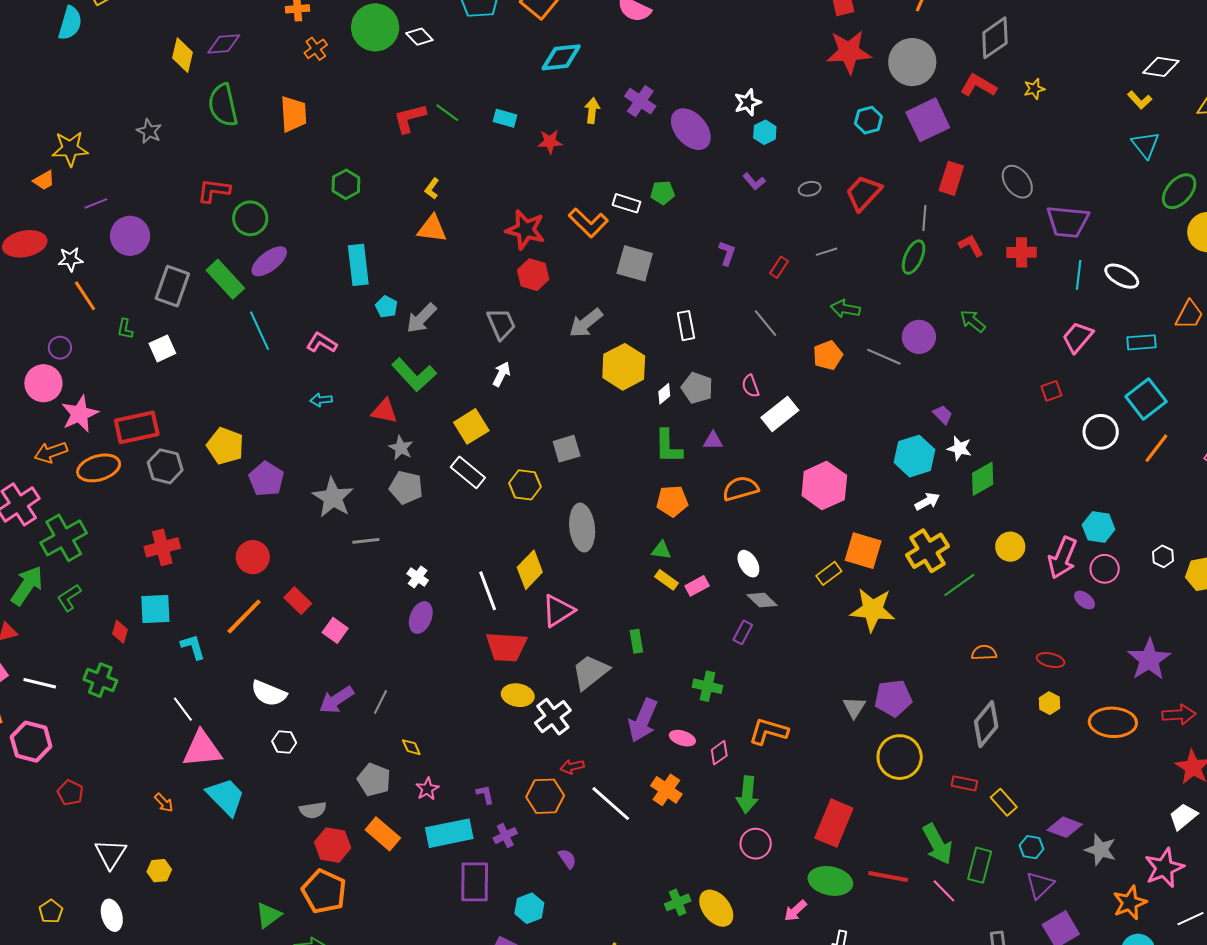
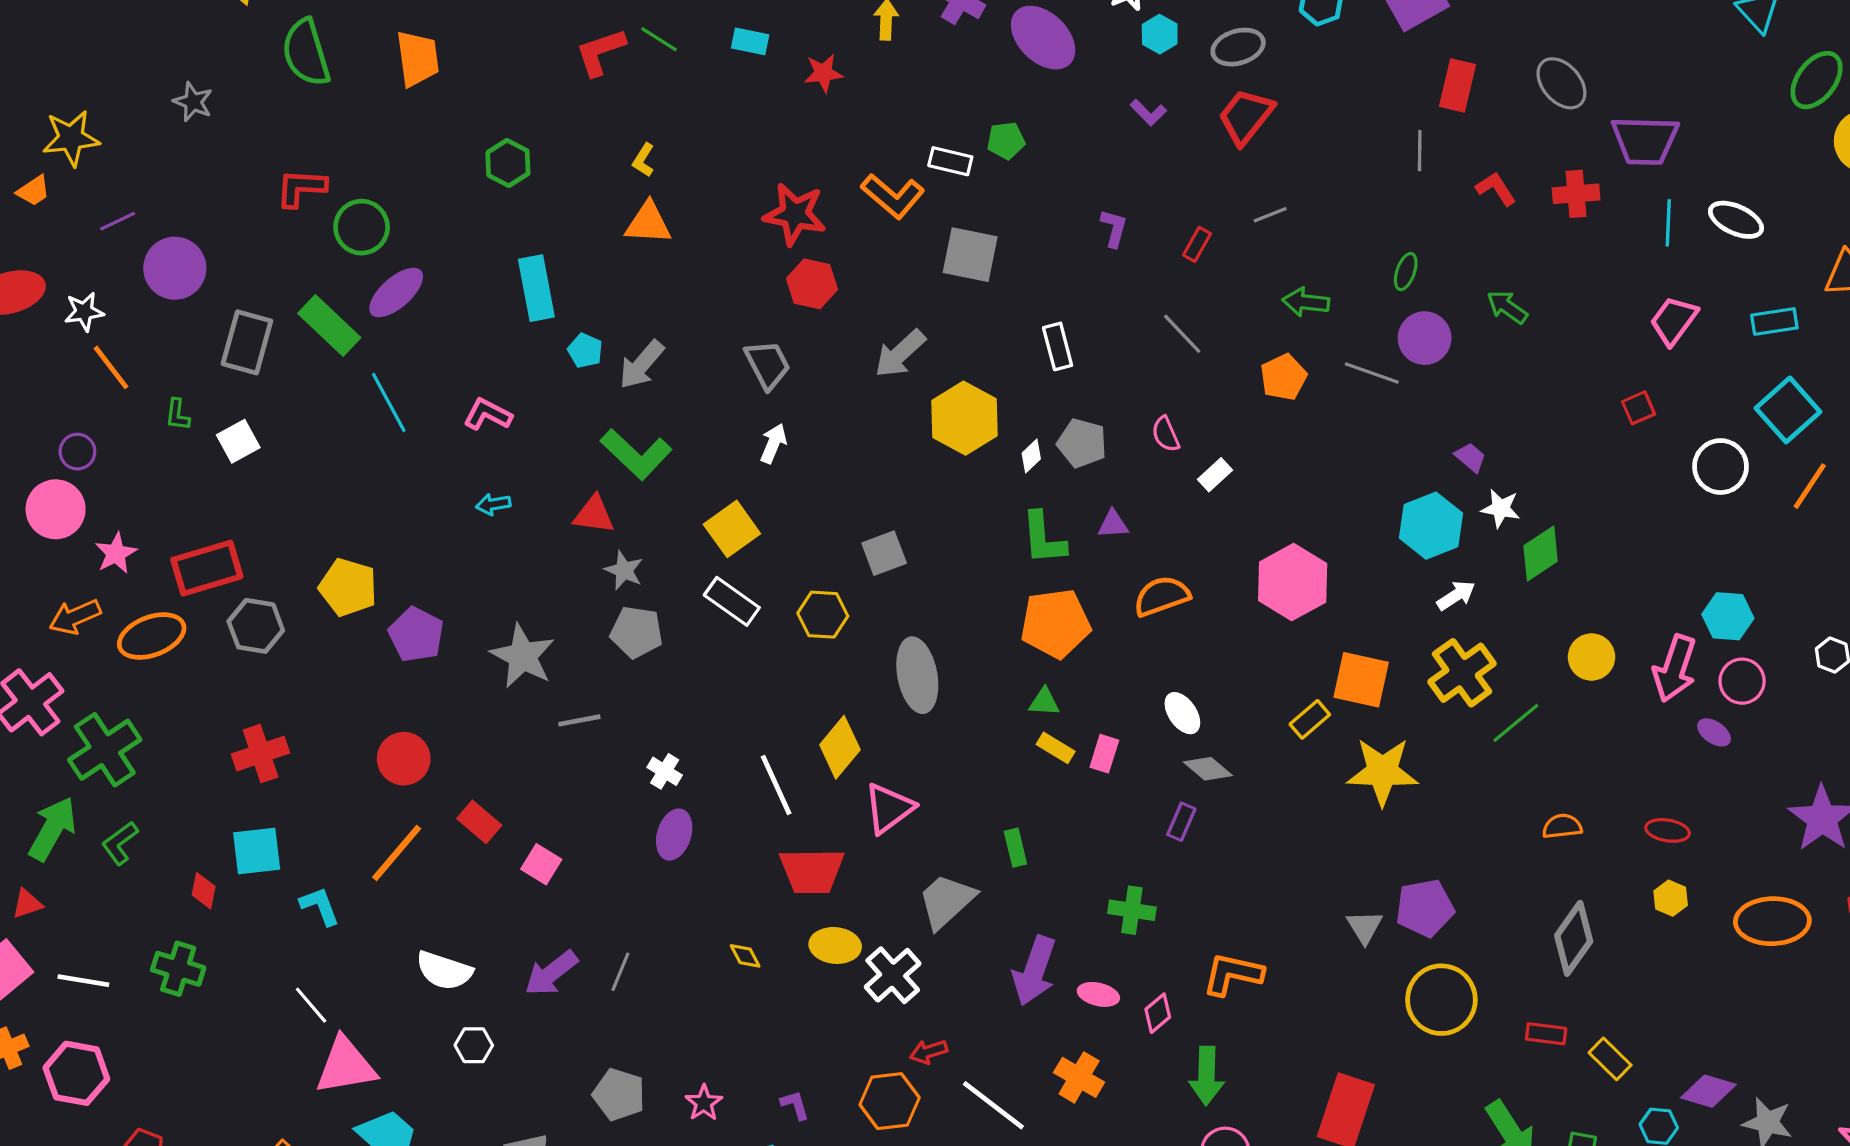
gray ellipse: (810, 189) -> (1238, 47), moved, size x1.5
red trapezoid: (863, 193) -> (1246, 116), moved
green ellipse: (914, 257) -> (1406, 272), moved, size x0.7
pink star: (80, 414) -> (116, 553), size x0.7
white rectangle: (780, 414) -> (1215, 475), size x0.6
orange pentagon: (672, 501) -> (1056, 623), size x1.4
pink rectangle: (697, 586) -> (1104, 754), turned -40
yellow diamond: (411, 747) -> (745, 956), moved

